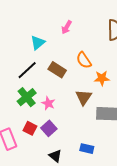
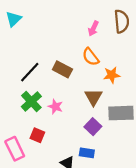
pink arrow: (67, 27) -> (93, 28), moved
cyan triangle: (38, 43) -> (14, 19), moved
purple square: (49, 128) -> (93, 127), moved
blue rectangle: (87, 149) -> (87, 153), moved

